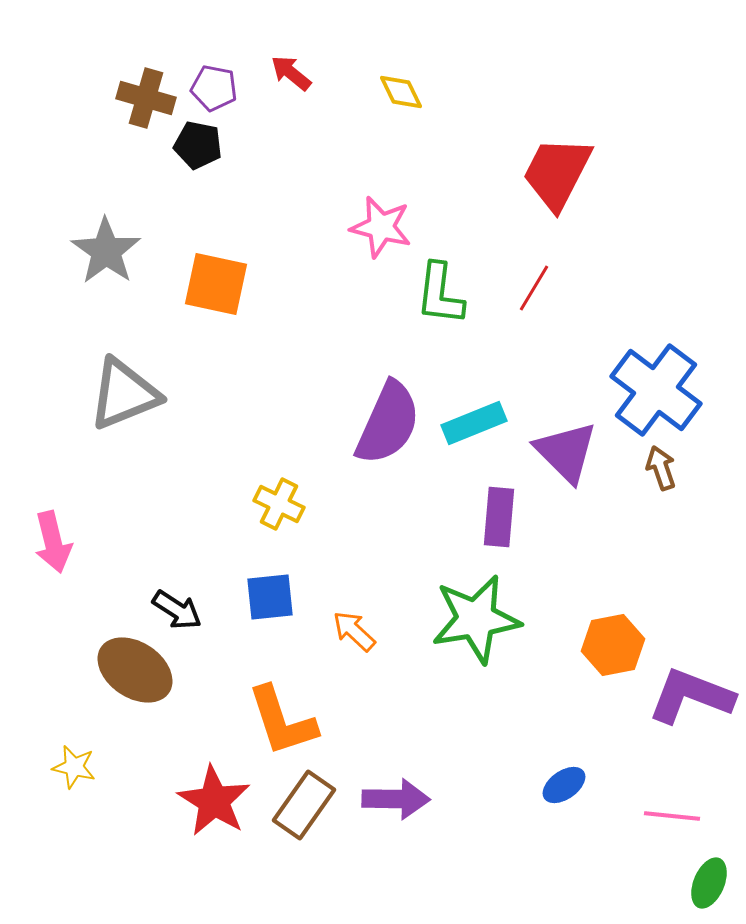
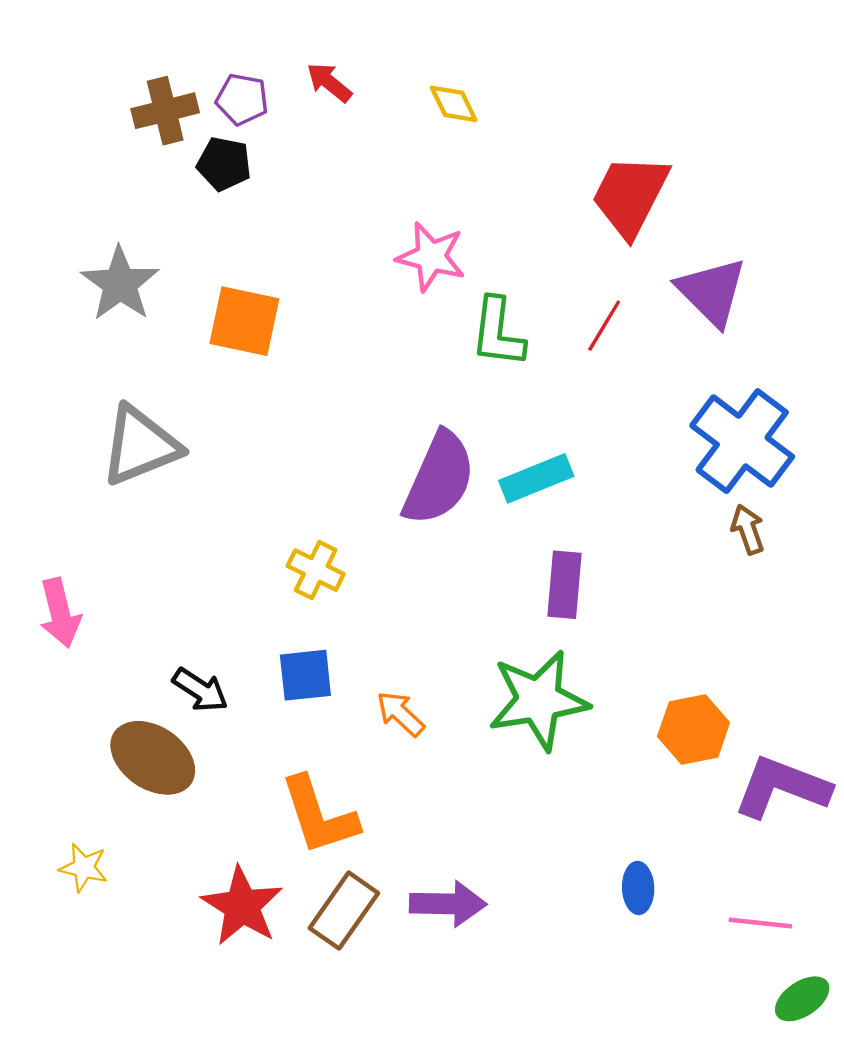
brown cross: (146, 98) -> (165, 111), turned -30
purple triangle: (566, 452) -> (712, 292), moved
blue ellipse: (564, 785) -> (638, 888), turned -57
green ellipse: (709, 883) -> (802, 999), turned 33

